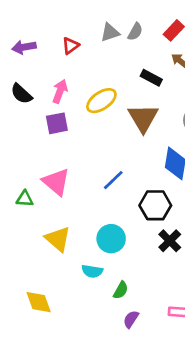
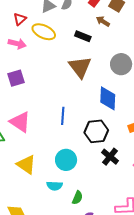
pink arrow: (60, 91) -> (17, 44), moved, turned 90
yellow ellipse: (101, 101) -> (44, 32), moved, turned 65
blue line: (113, 180) -> (63, 116), turned -36

